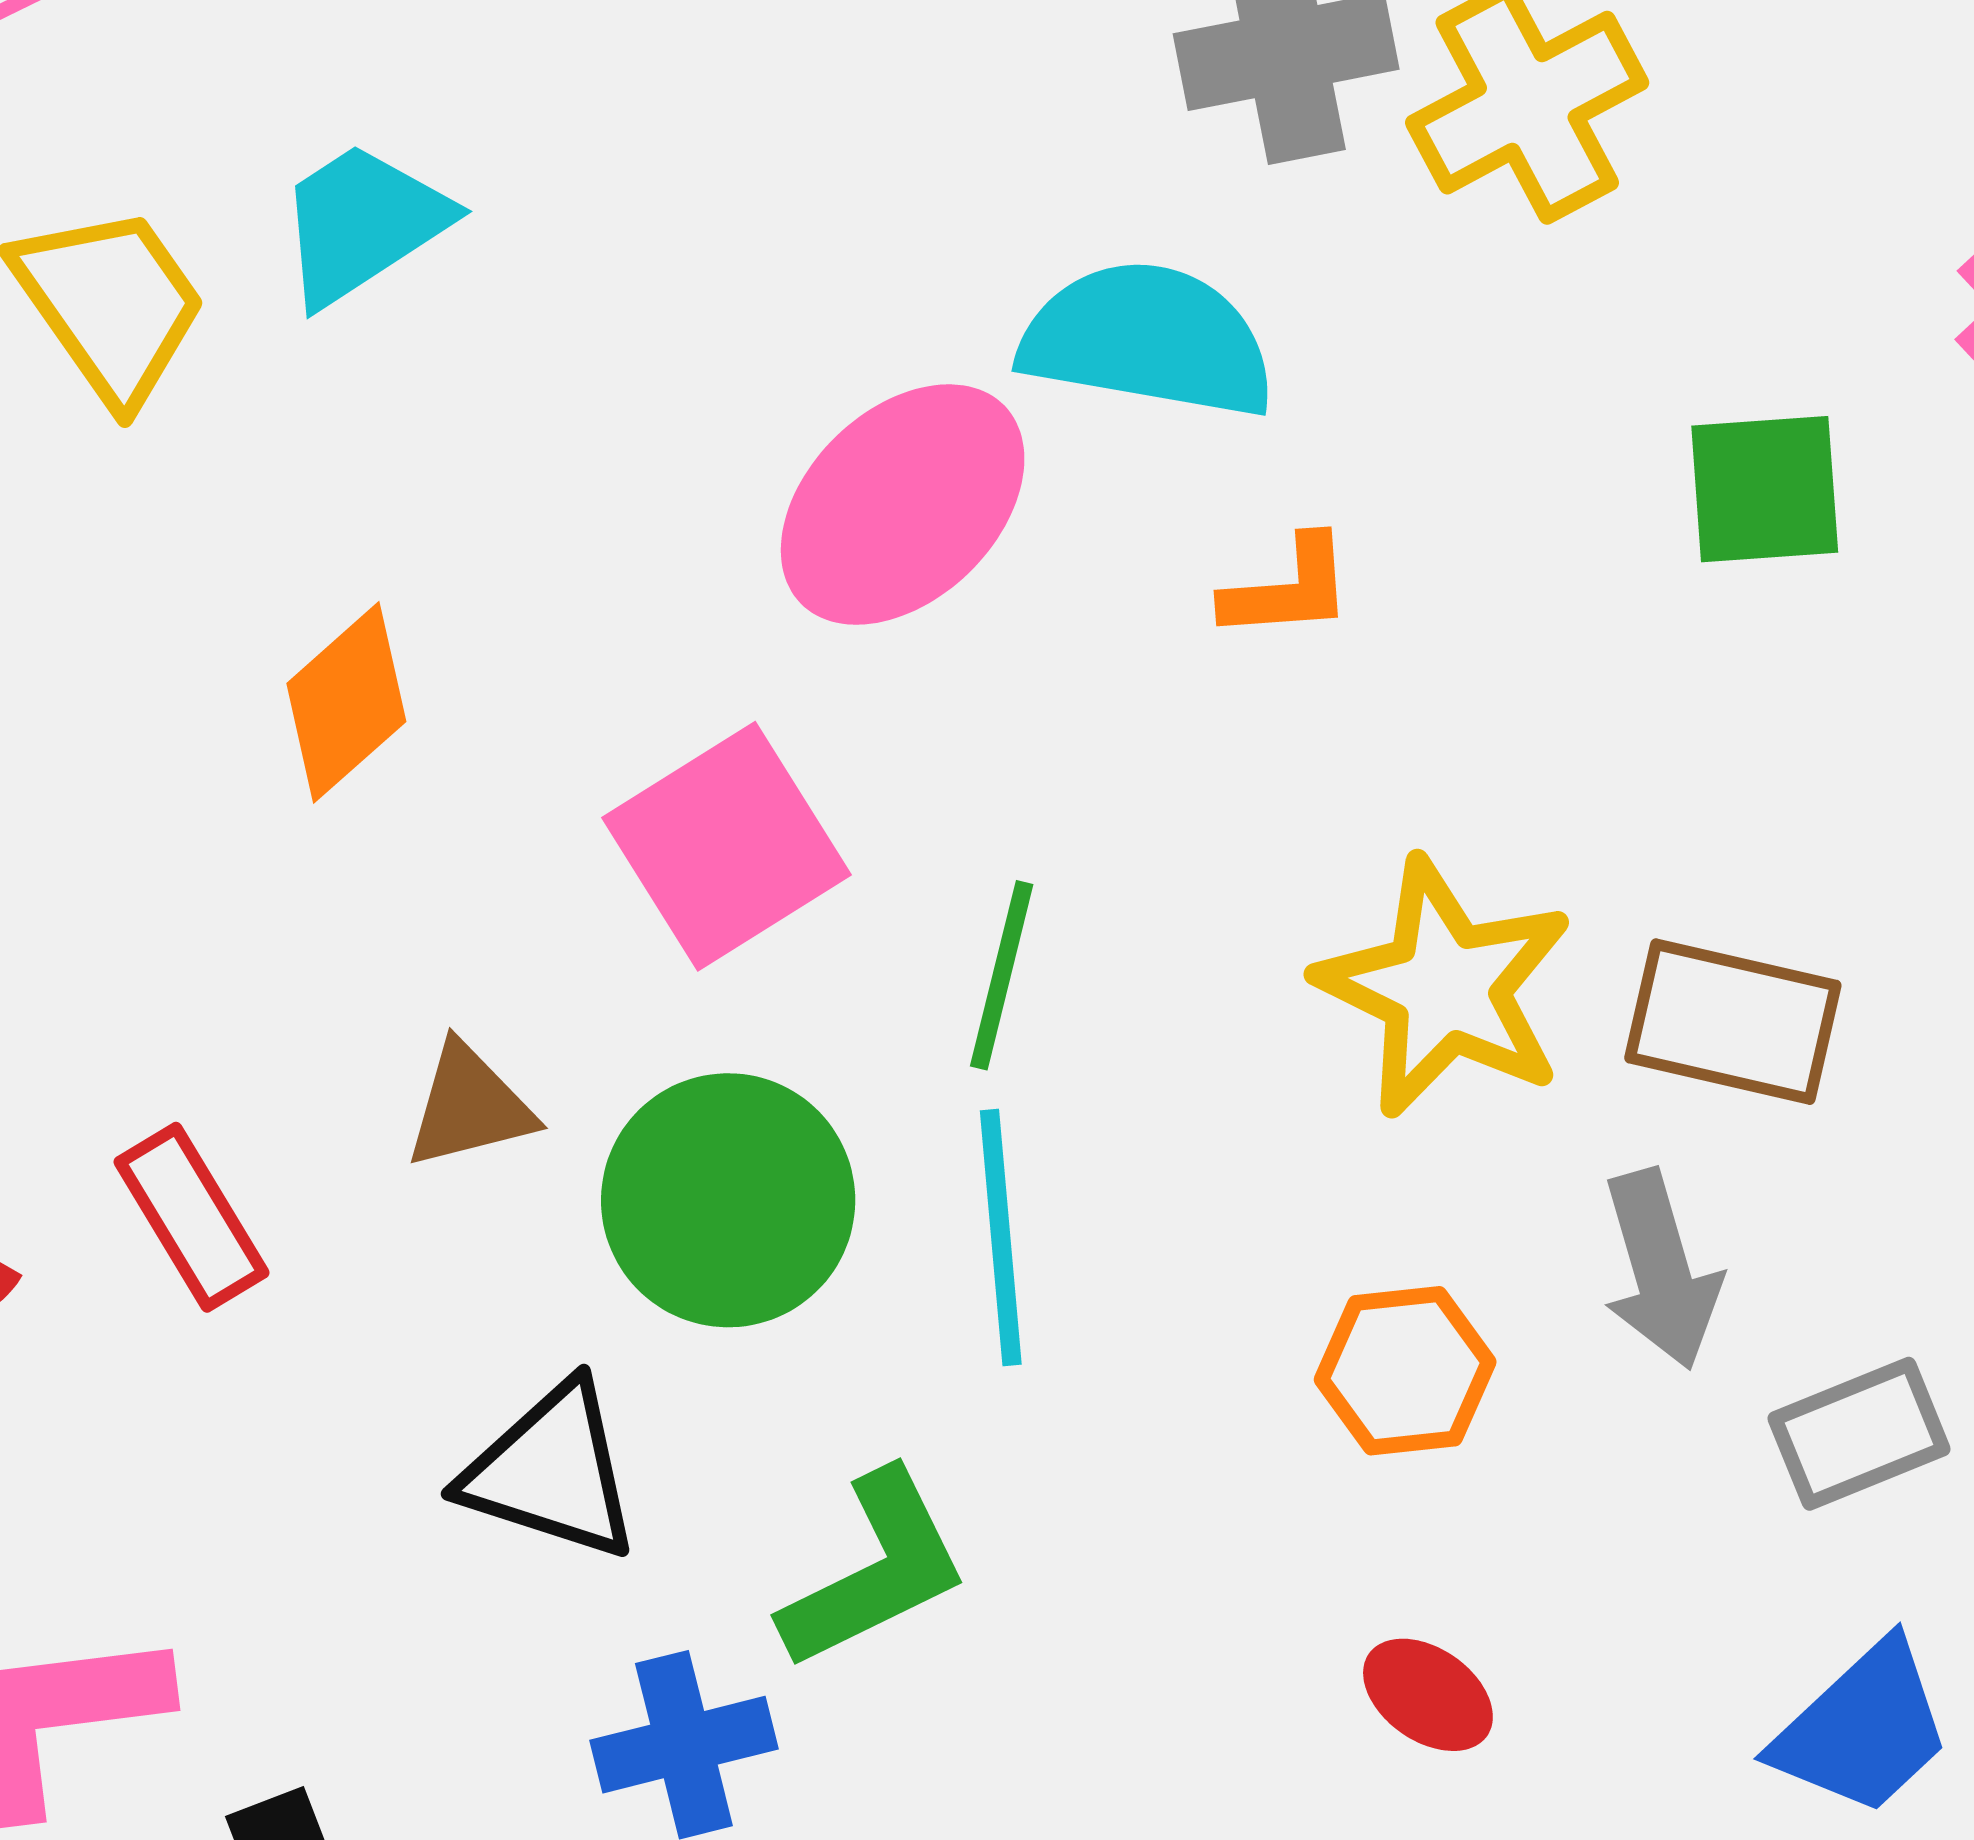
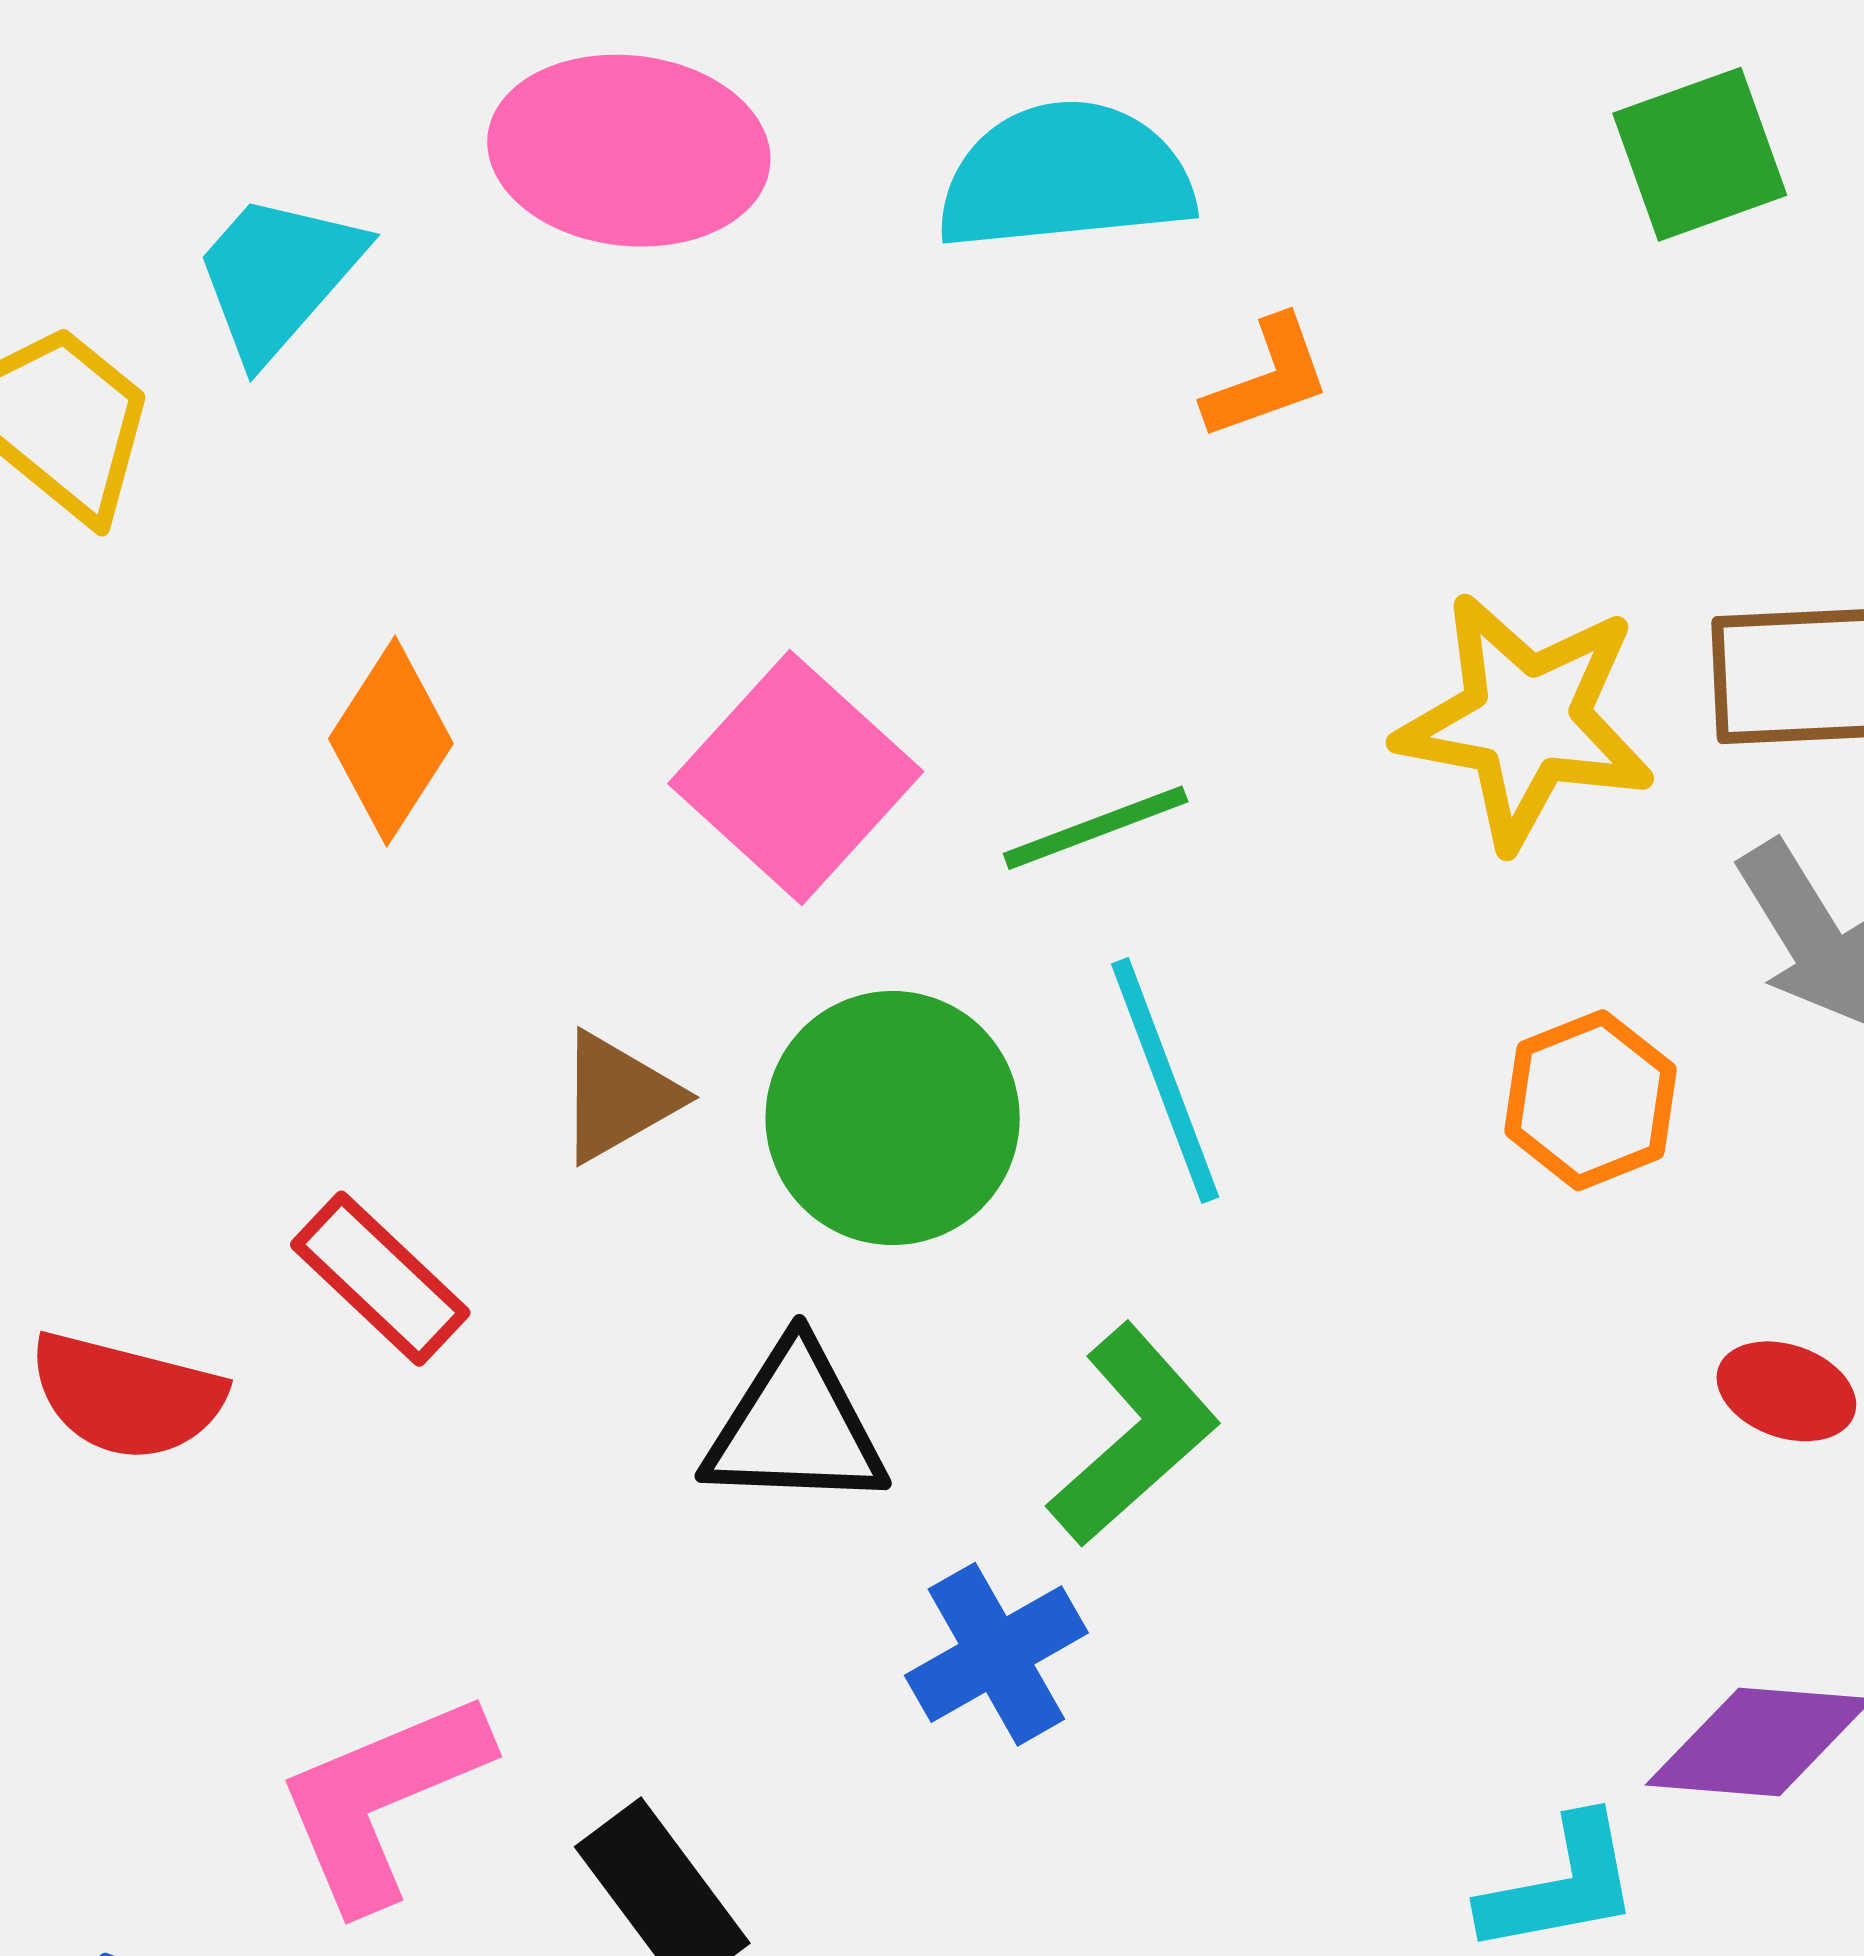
pink ellipse: (903, 505) -> (629, 151), moved, turned 66
green line: (1002, 975) -> (1096, 828), turned 71
red ellipse: (1428, 1695) -> (1786, 1391), moved

